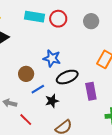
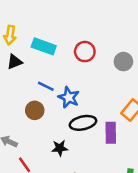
cyan rectangle: (35, 17) -> (44, 46), moved
blue line: (38, 89) -> (46, 86), moved, turned 48
purple rectangle: (91, 91) -> (111, 133), moved

